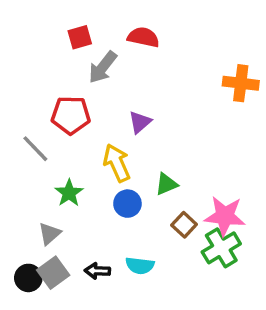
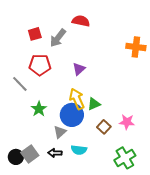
red square: (80, 37) -> (35, 34), moved
yellow arrow: (117, 163) -> (77, 99), moved
blue circle: (127, 204) -> (72, 115), size x1.5
pink star: (225, 216) -> (127, 122), size x0.7
gray triangle: (50, 234) -> (60, 132), moved
green cross: (221, 248) -> (125, 158), moved

